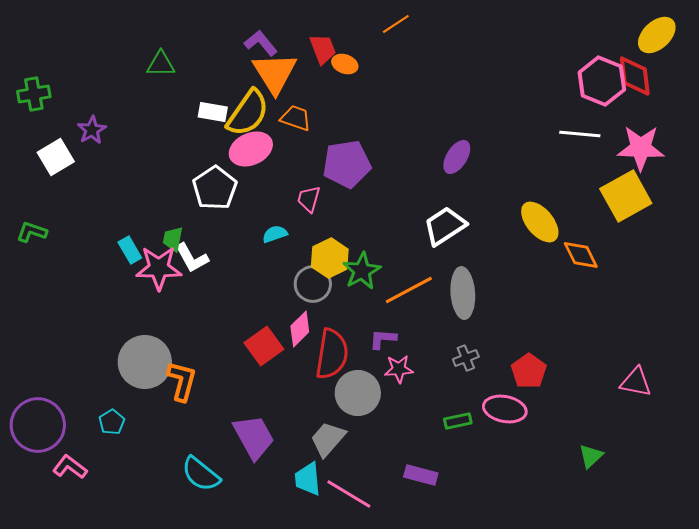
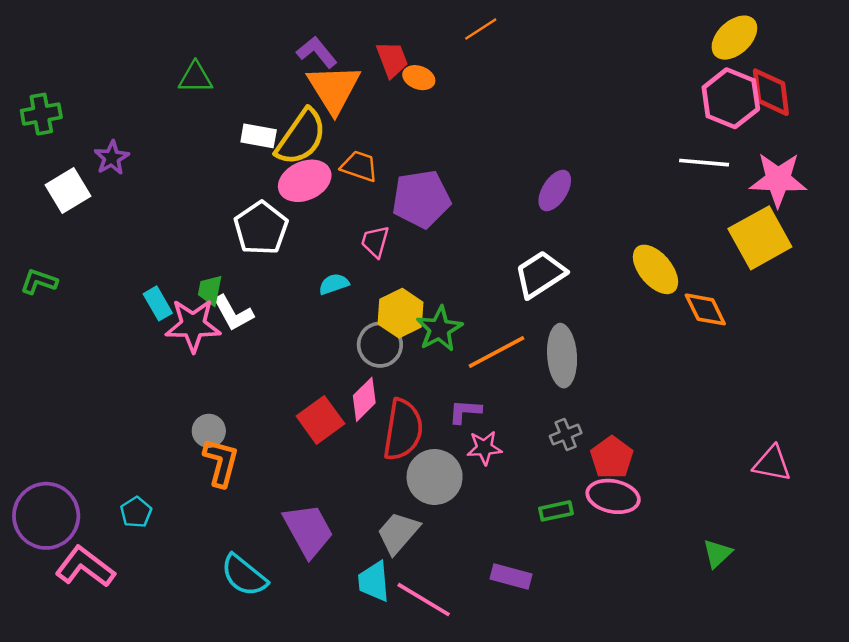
yellow ellipse: (657, 35) -> (734, 38), moved
orange trapezoid: (296, 118) -> (359, 166), moved
gray circle: (145, 362) -> (209, 431), moved, size x0.5
red pentagon: (529, 371) -> (612, 458), moved
pink L-shape: (70, 467) -> (85, 567), size x1.4

